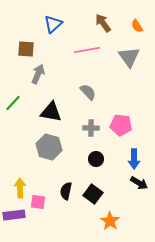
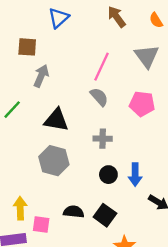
pink line: (87, 50) -> (102, 67), moved, turned -55
pink pentagon: (121, 125) -> (142, 104), moved
blue arrow: (134, 159) -> (135, 175), moved
black semicircle: (66, 191) -> (74, 212), turned 84

